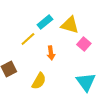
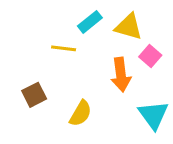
yellow line: (28, 39) -> (64, 48), turned 49
orange arrow: (51, 53) -> (121, 75), moved, size x1.5

